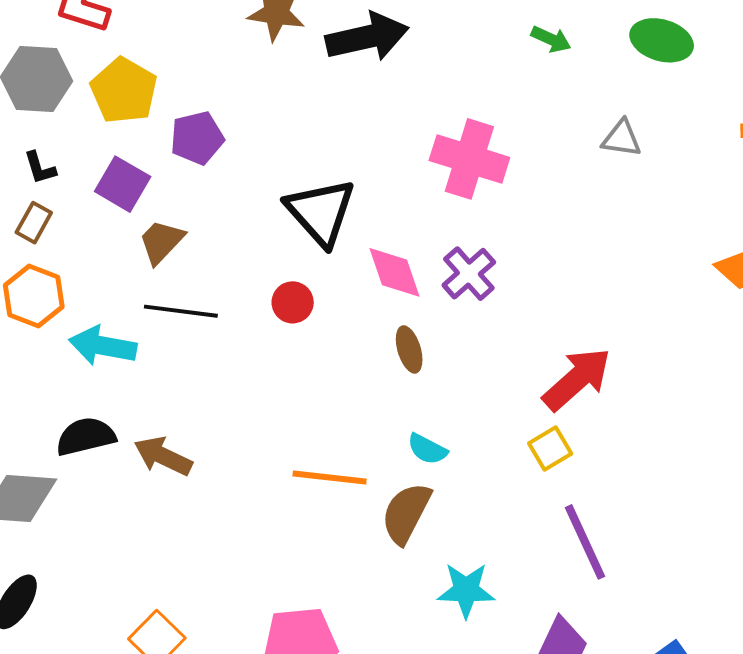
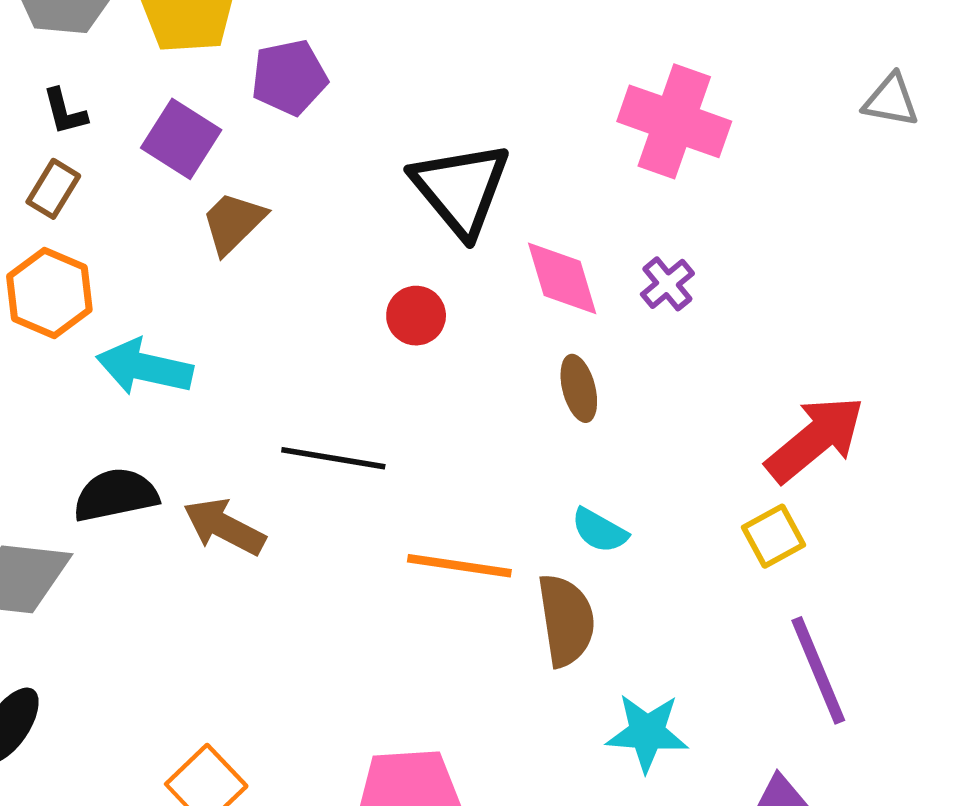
purple cross: (469, 274) -> (667, 284), size x0.7
black line: (181, 311) -> (333, 458), moved
brown semicircle: (406, 513) -> (566, 620), turned 142

